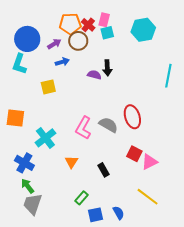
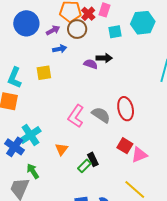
cyan square: (107, 33) -> (115, 32), moved
cyan L-shape: (19, 64) -> (14, 78), moved
black arrow: (107, 68) -> (104, 58), turned -91
cyan cross: (45, 138) -> (30, 135), moved
green arrow: (27, 186) -> (33, 171), moved
green rectangle: (82, 198) -> (84, 166), moved

